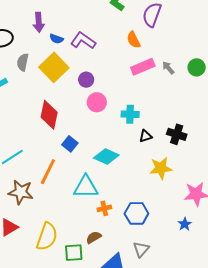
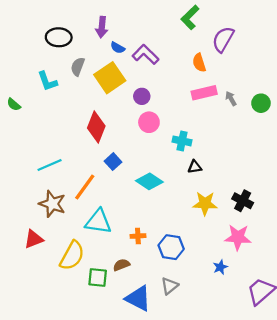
black cross: (177, 134) -> (243, 201), moved
cyan triangle: (86, 187) -> (98, 222), moved

